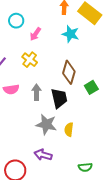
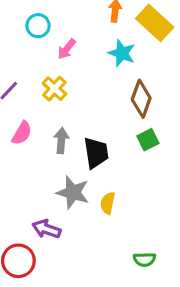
brown diamond: (69, 72) -> (141, 99), moved
pink semicircle: (11, 89) -> (22, 133), turned -56
purple arrow: (43, 155) -> (46, 229), moved
green semicircle: (85, 167) -> (144, 259), moved

